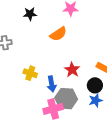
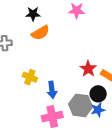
orange semicircle: (58, 34) -> (40, 33), moved
red star: (72, 70) -> (88, 69), moved
gray hexagon: (66, 99) -> (81, 105), moved

